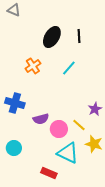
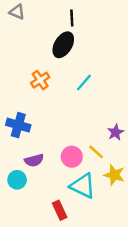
black line: (79, 36) -> (72, 18), moved
purple semicircle: (41, 119) -> (34, 160), moved
red rectangle: (49, 173) -> (60, 210), turned 42

